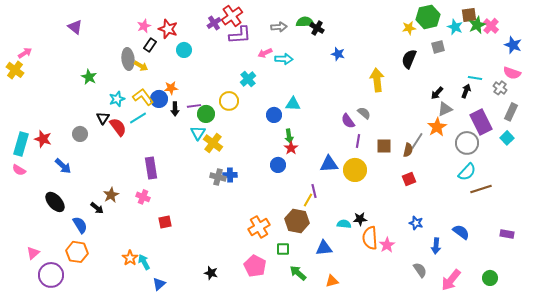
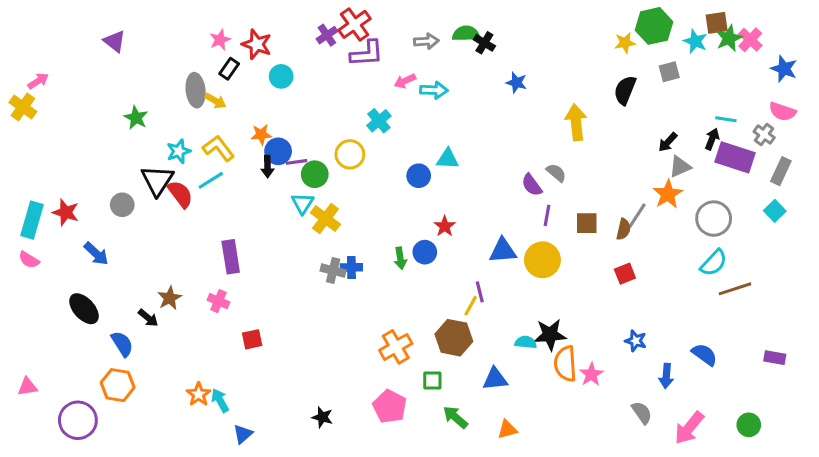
blue circle: (159, 99) -> (278, 151), moved
black triangle: (103, 118) -> (157, 180), size x1.6
purple rectangle: (481, 122) -> (735, 157), moved, turned -45
green arrow: (289, 136) -> (400, 258), moved
black star: (360, 219) -> (550, 335), size x1.5
pink triangle: (33, 253) -> (27, 387), moved, turned 32

